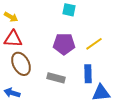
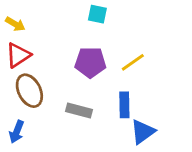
red triangle: (13, 39) -> (18, 55), turned -36
blue arrow: (12, 93) -> (17, 132), turned -84
blue triangle: (101, 93) -> (143, 132), turned -30

